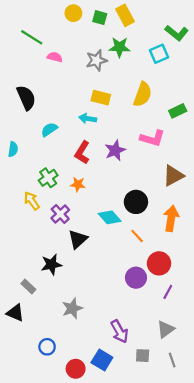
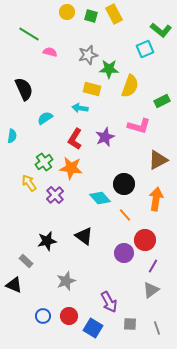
green star: (120, 47) -> (109, 69), moved
orange star: (78, 184) -> (71, 168), size x1.6
black triangle: (78, 239) -> (84, 236), moved, turned -42
gray triangle: (166, 329) -> (151, 290), moved
red circle: (76, 369) -> (69, 316), moved

